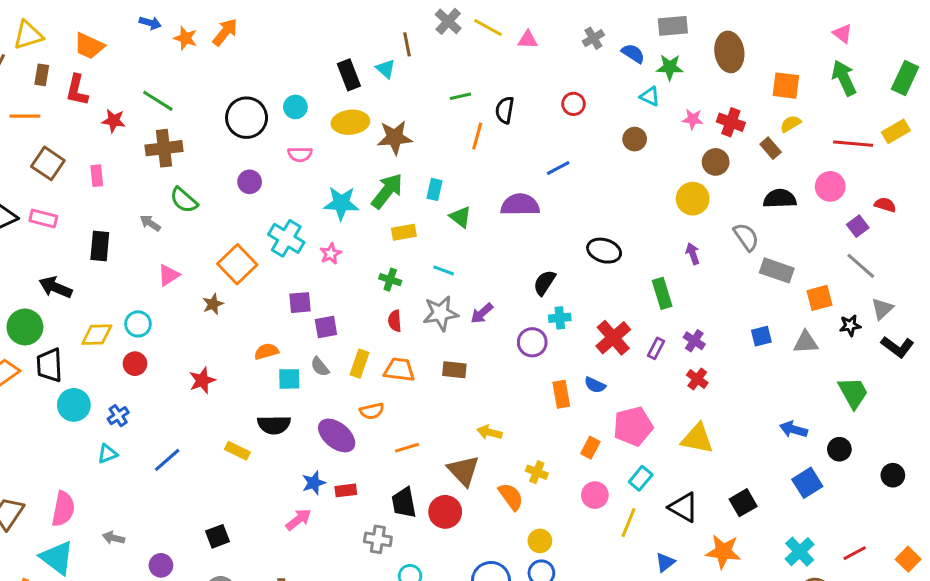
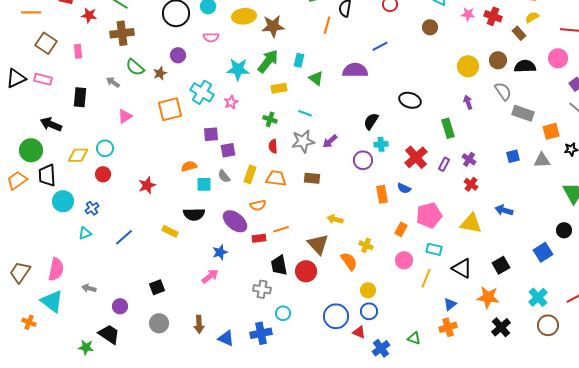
brown circle: (716, 162) -> (498, 60), moved
orange square: (237, 264) -> (170, 109), turned 30
brown star: (213, 304) -> (160, 73), moved
blue arrow: (794, 429) -> (504, 210), moved
cyan rectangle: (641, 478) -> (434, 249), turned 63
red rectangle: (346, 490) -> (259, 238), moved

